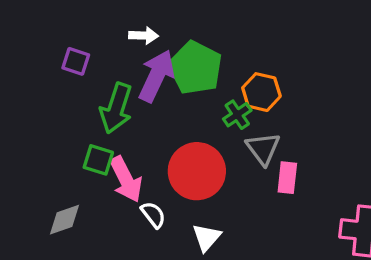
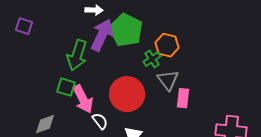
purple square: (76, 61) -> (24, 26), moved

